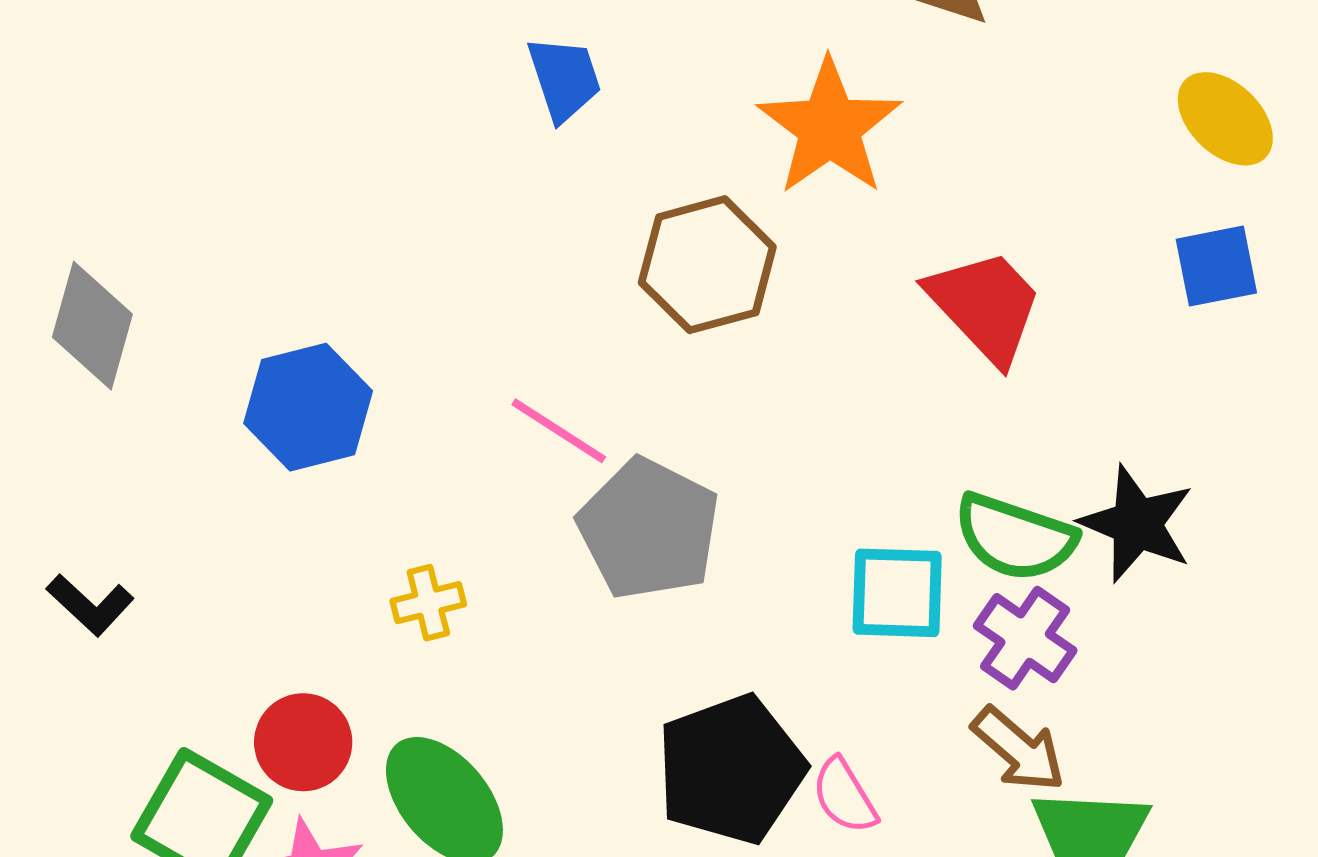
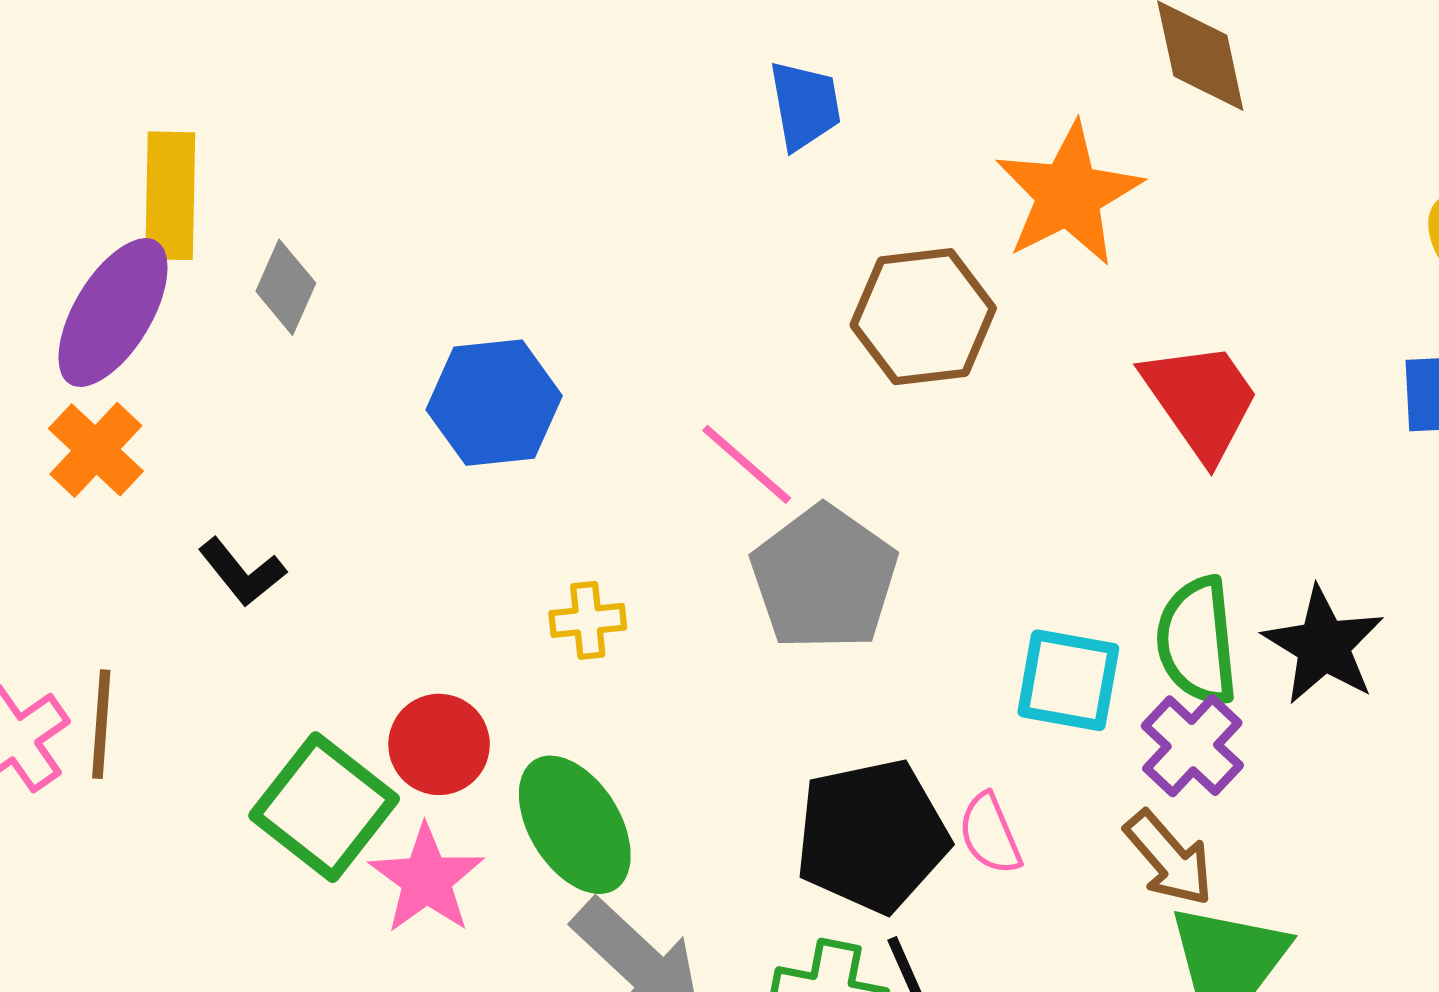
gray diamond: (92, 326) -> (286, 287), size x0.7
green semicircle: (1015, 537) -> (1197, 641), turned 57
pink semicircle: (844, 796) -> (990, 834), moved

